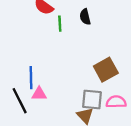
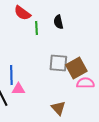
gray square: (92, 100) -> (58, 63), moved
pink semicircle: (116, 102) -> (85, 83), moved

